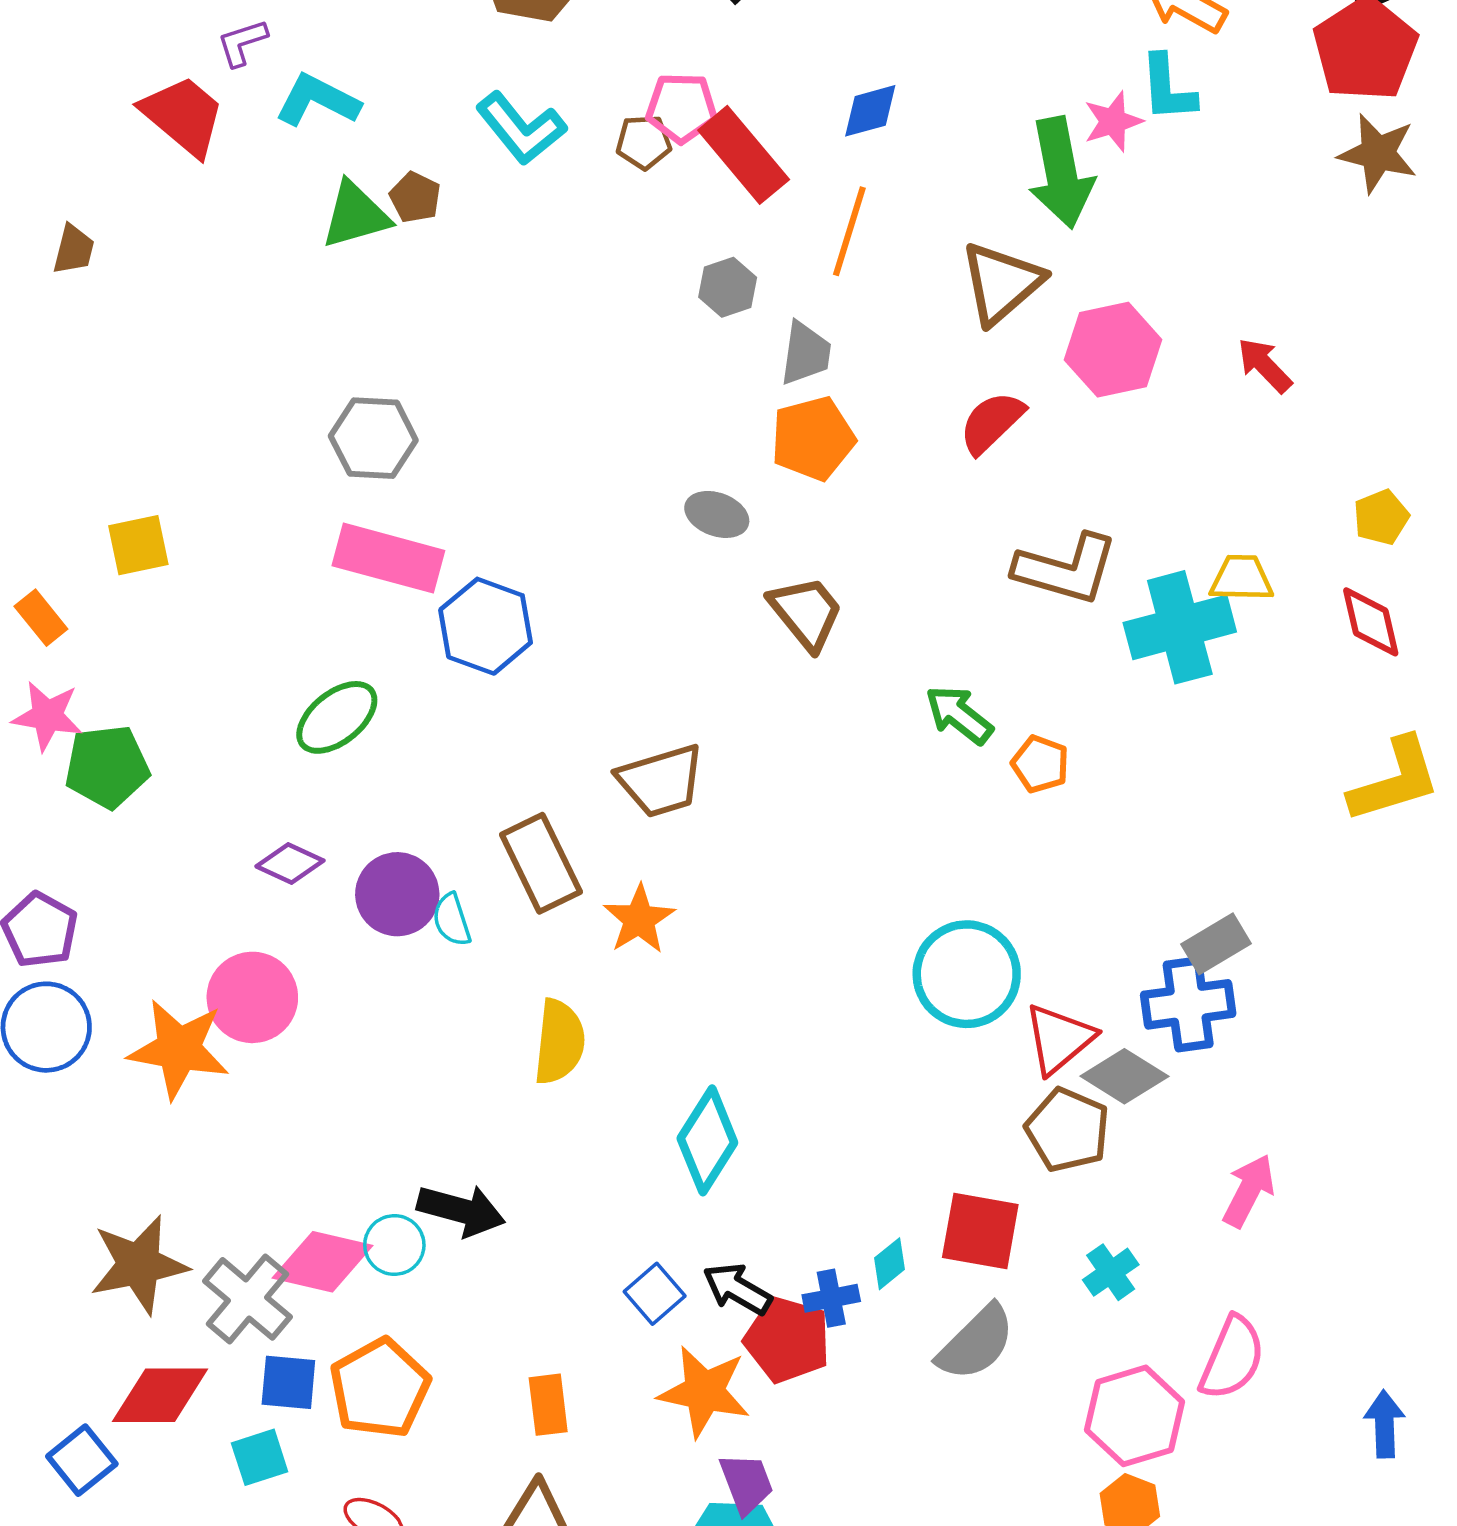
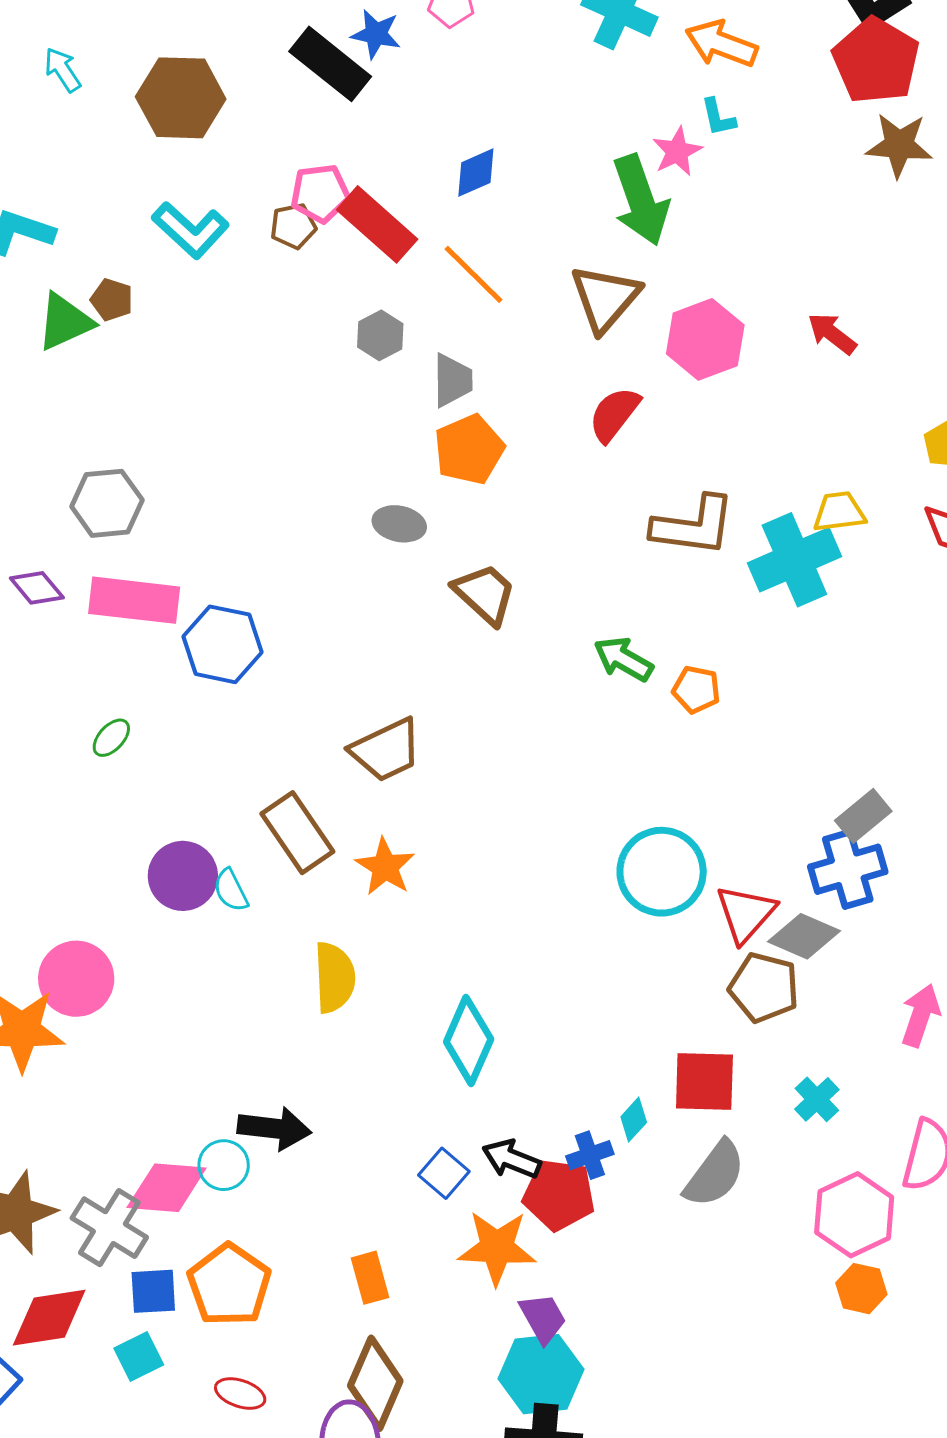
cyan L-shape: (1168, 88) -> (718, 117), size x0.7
orange line: (849, 231) -> (473, 274), turned -54
green ellipse: (337, 717) -> (111, 738), size x0.6
purple diamond: (290, 863) -> (37, 588), moved, turned 34

